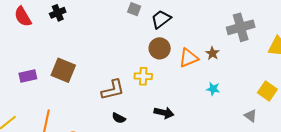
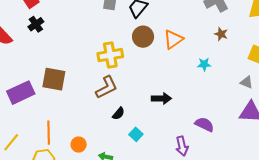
brown star: (212, 53) -> (221, 34), moved
purple rectangle: (28, 76) -> (21, 93), size x1.5
yellow cross: (143, 76) -> (110, 55), moved, size x1.4
black semicircle: (119, 118) -> (118, 114), turned -64

